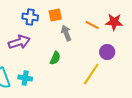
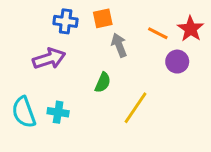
red star: (114, 22) -> (191, 29), turned 30
purple circle: (107, 52) -> (177, 62), moved
yellow line: (91, 74) -> (136, 108), moved

